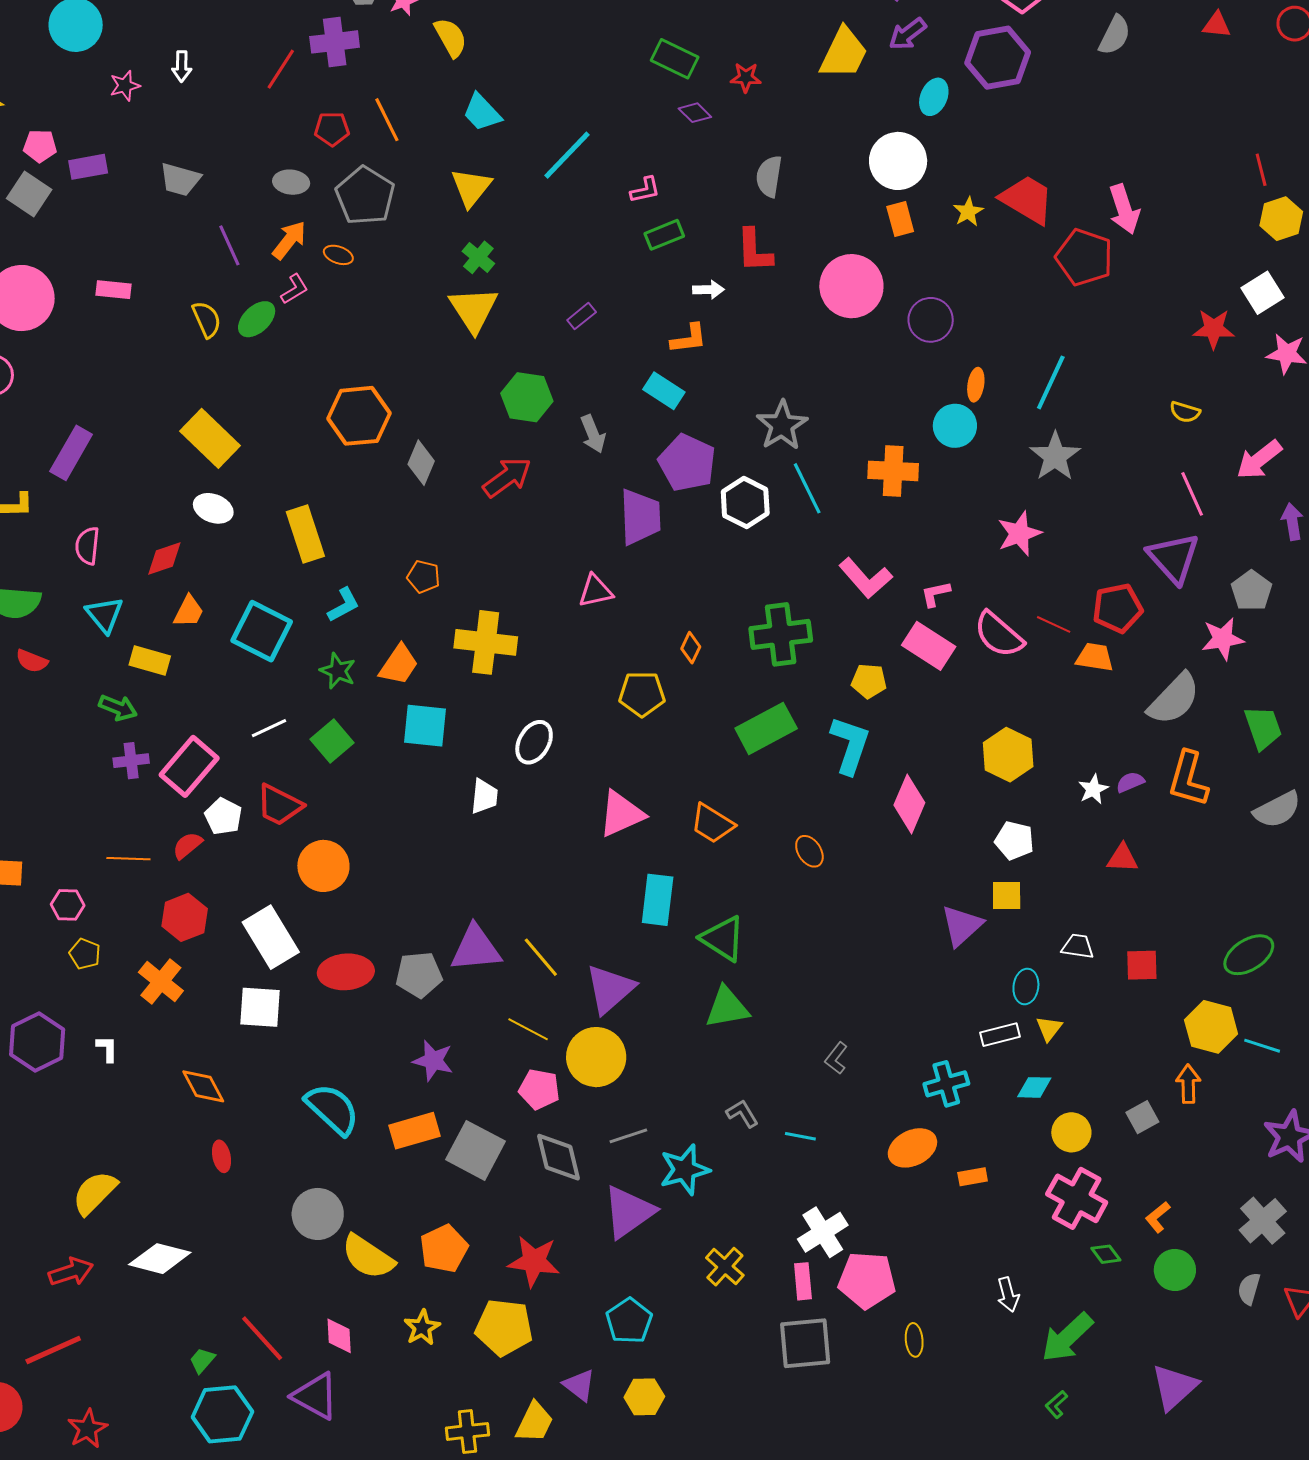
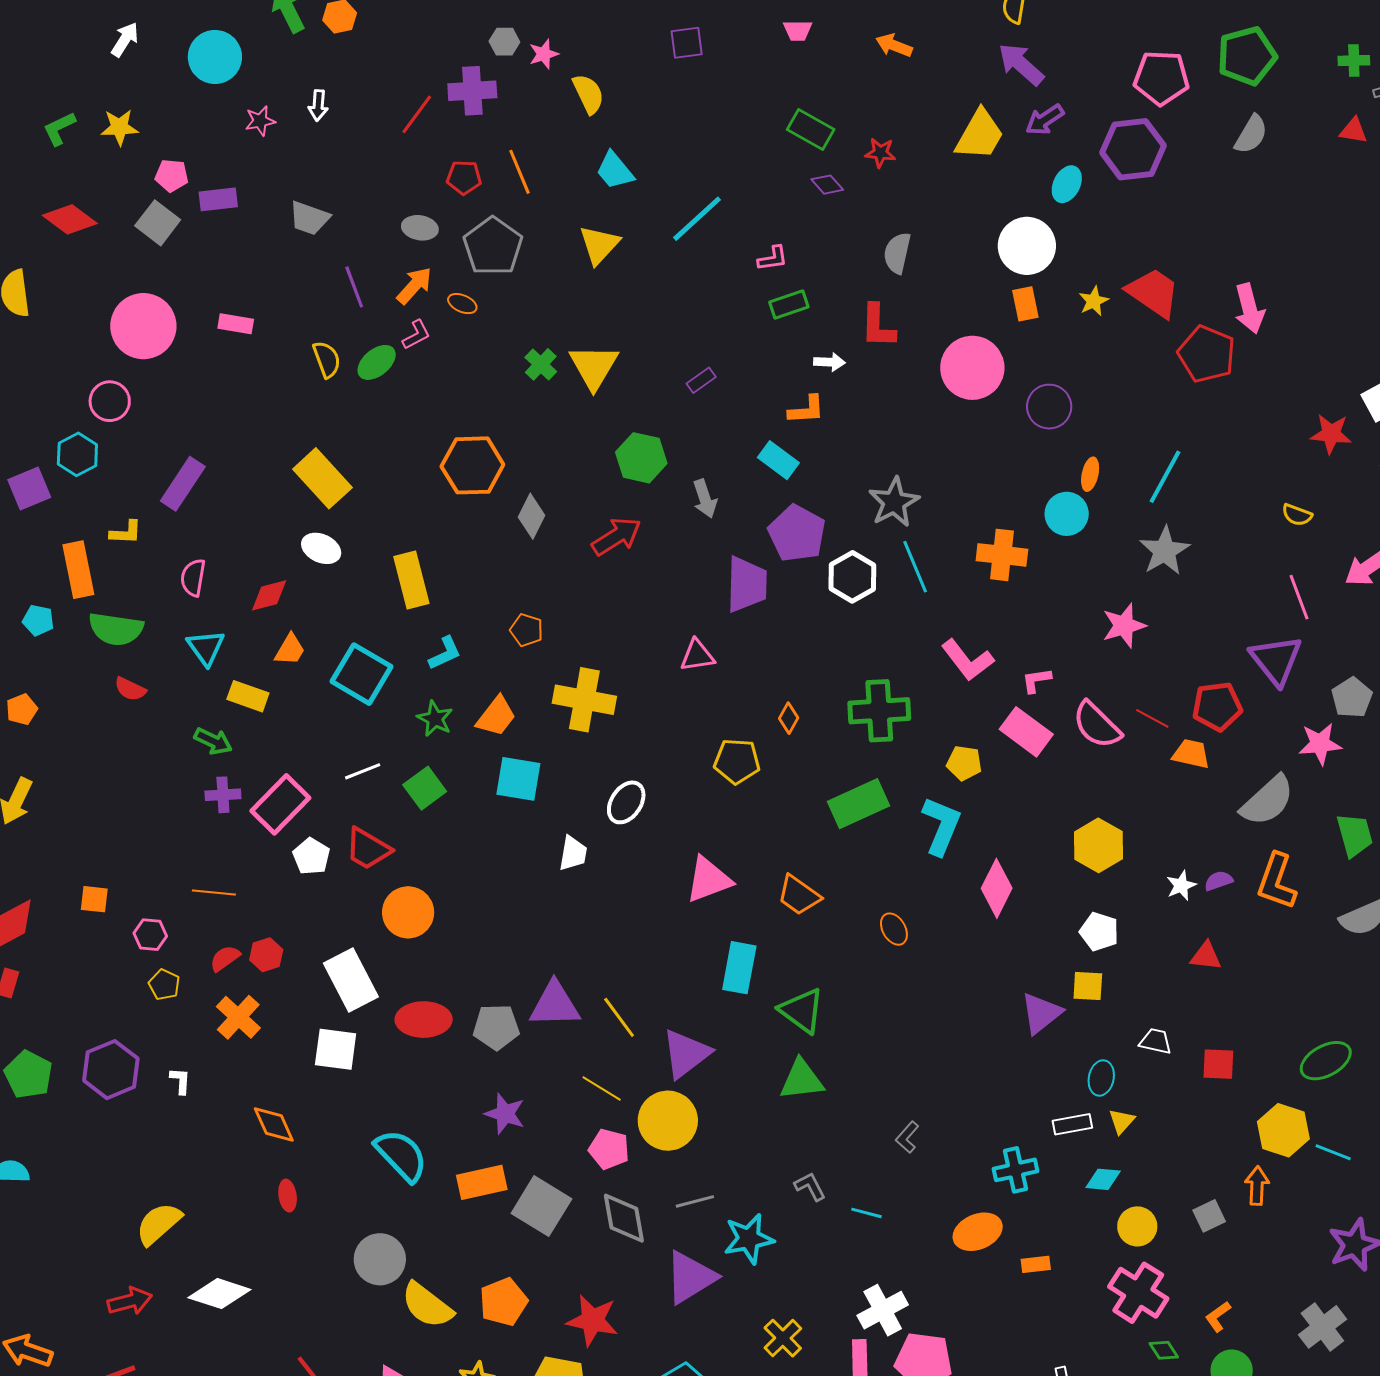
green cross: (478, 257) -> (541, 364), moved
red semicircle: (187, 845) -> (225, 958), moved
red hexagon: (185, 917) -> (266, 955), size x0.7

